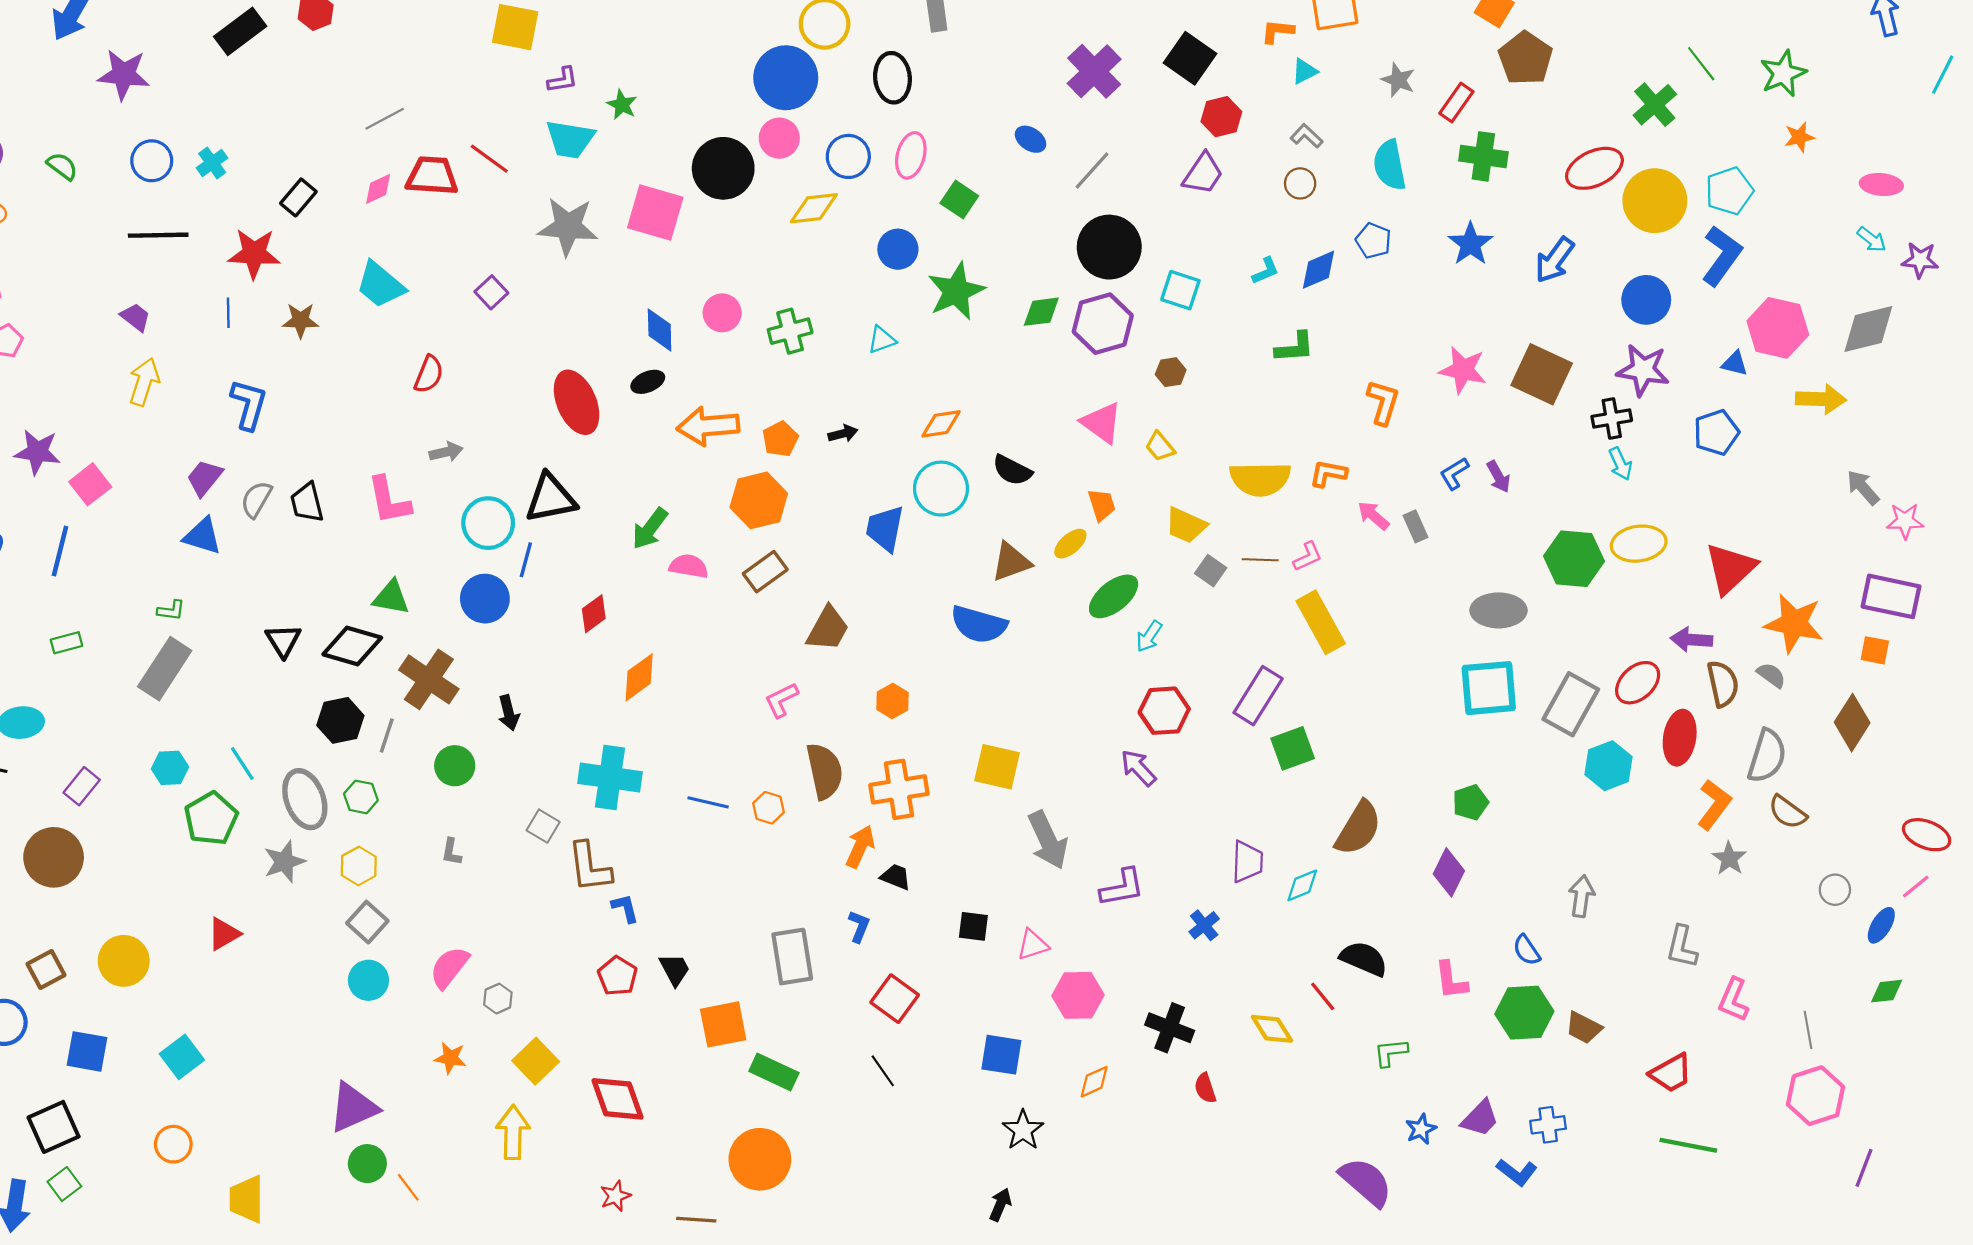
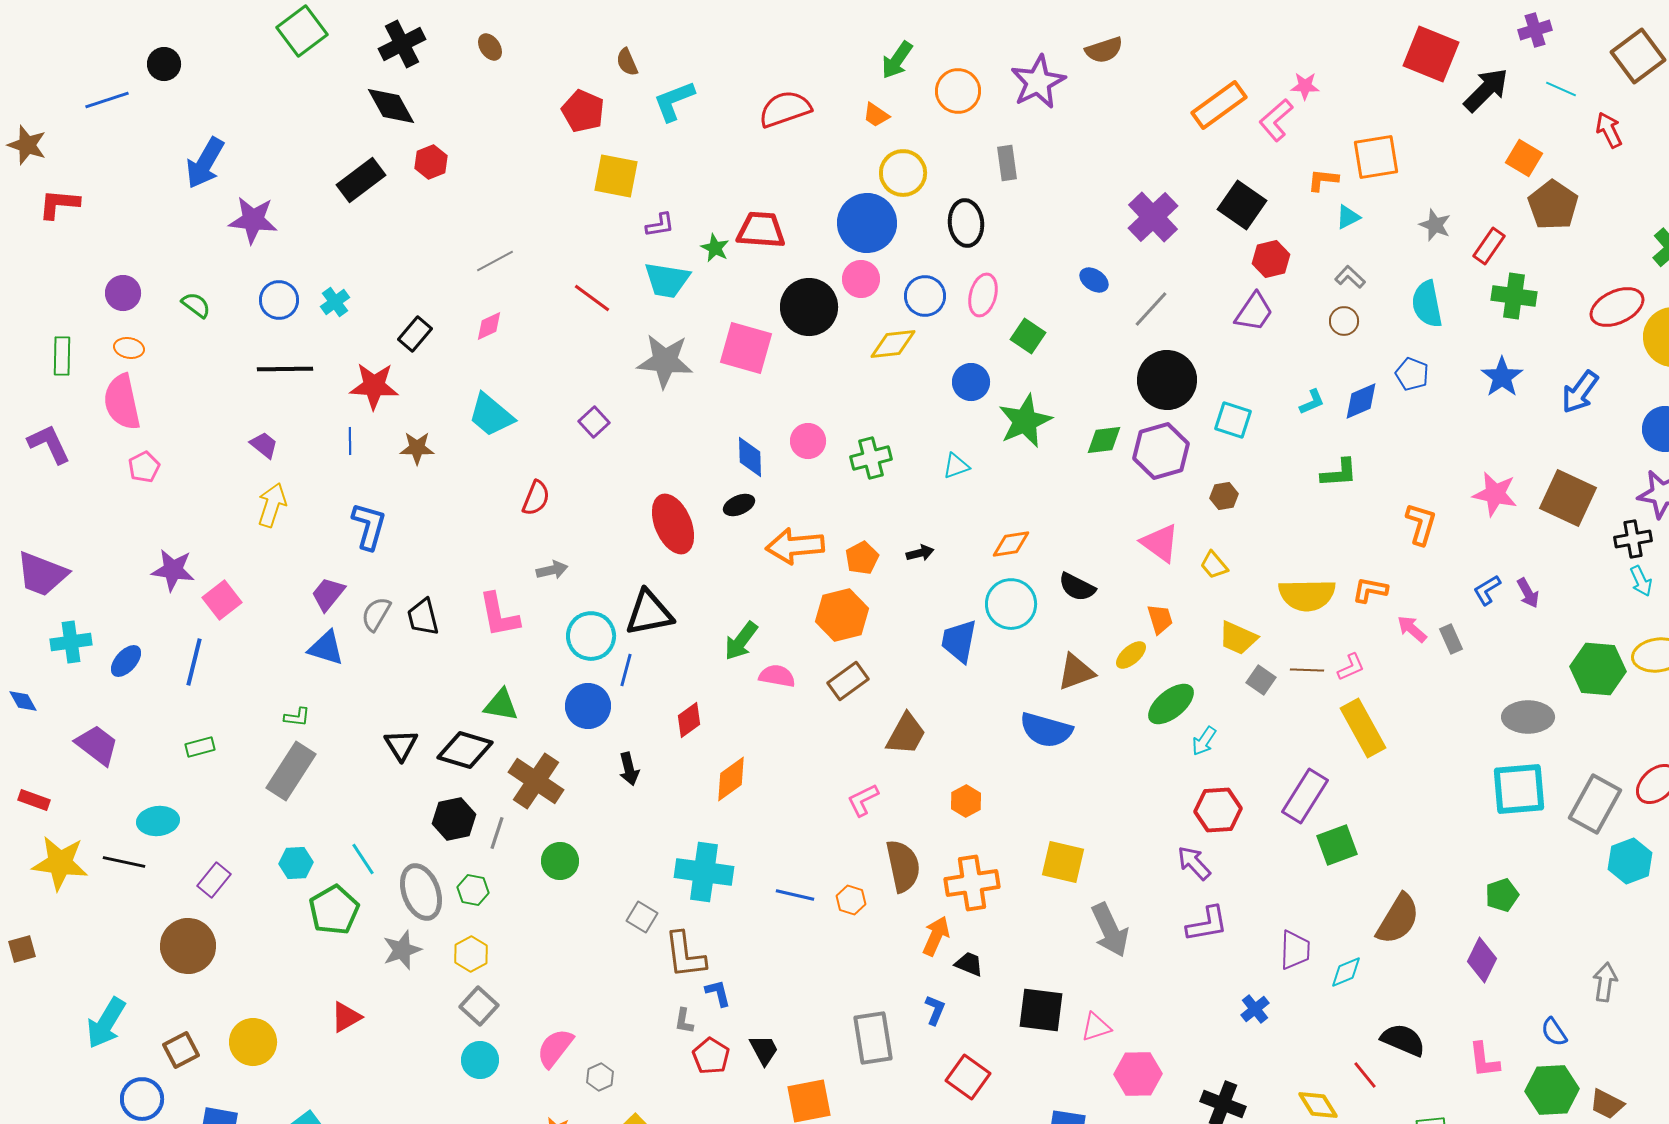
red trapezoid: (432, 176) -> (761, 230), moved
black arrow: (509, 713) -> (629, 769), moved
gray L-shape: (451, 852) -> (684, 1021), moved
purple L-shape: (1122, 888) -> (1207, 924), moved
black square: (973, 926) -> (1041, 1010), size x1.6

